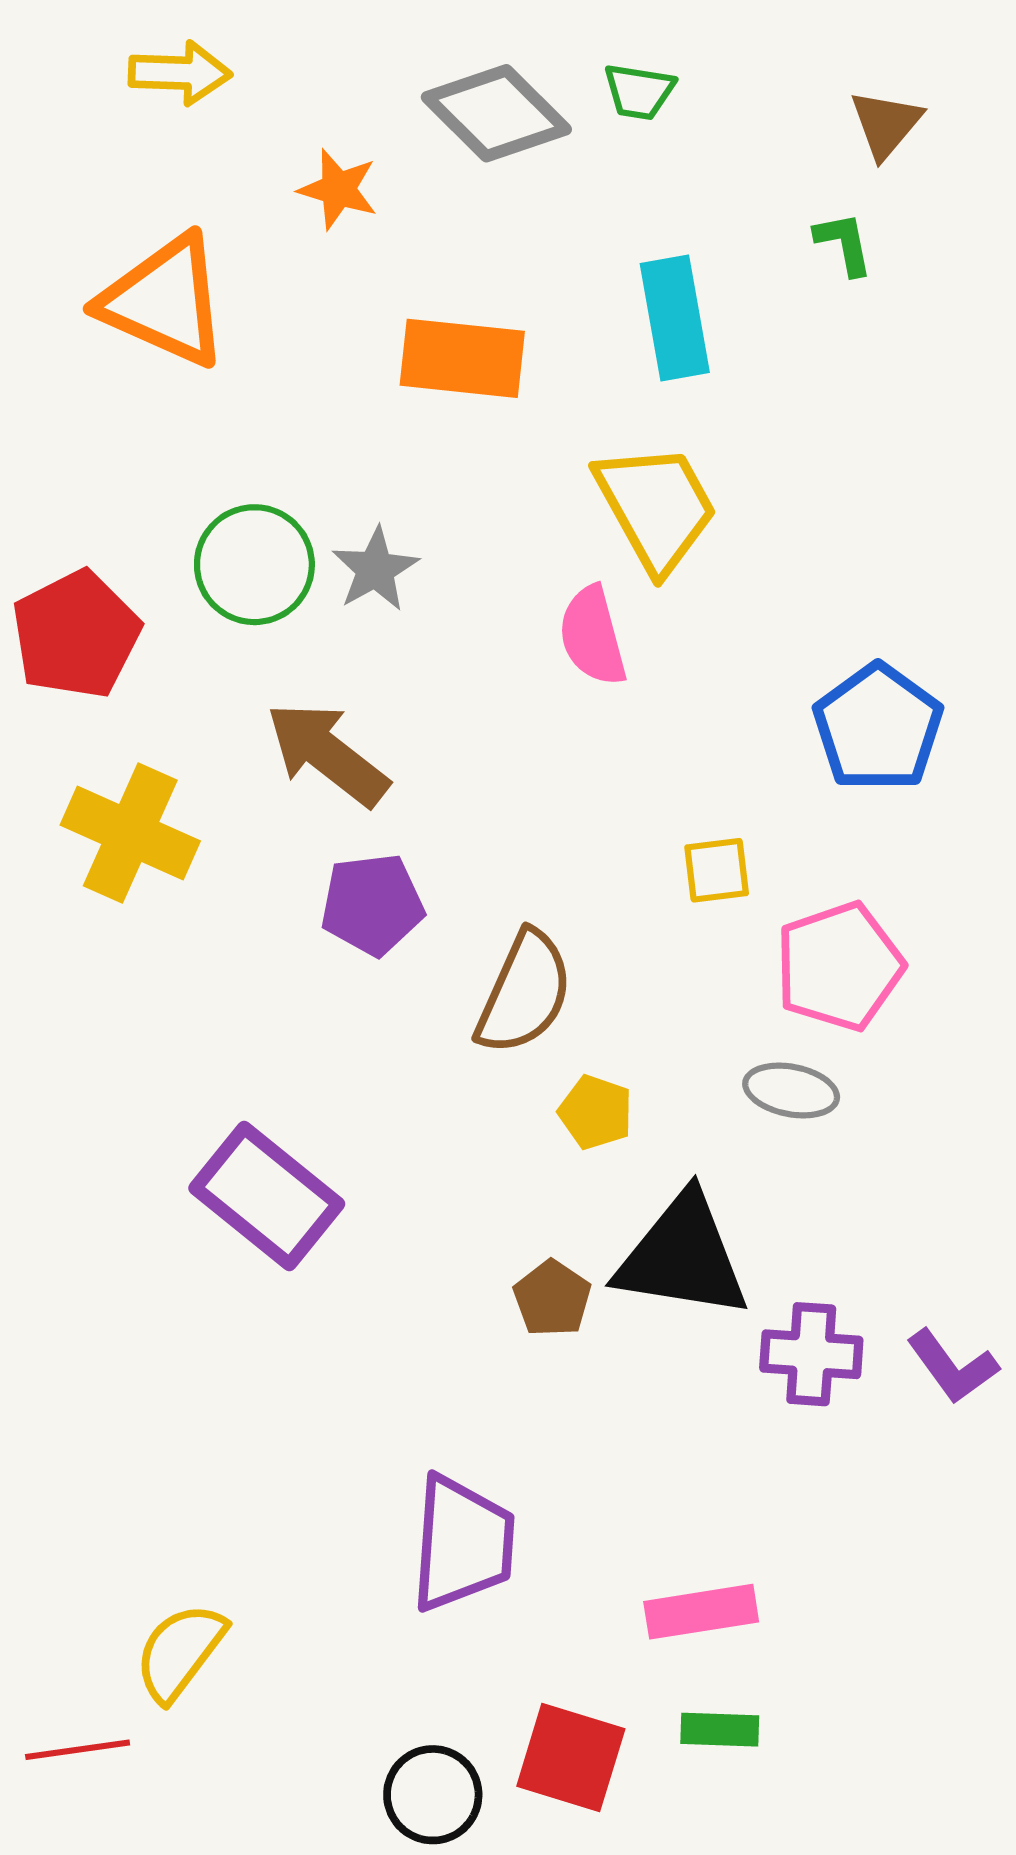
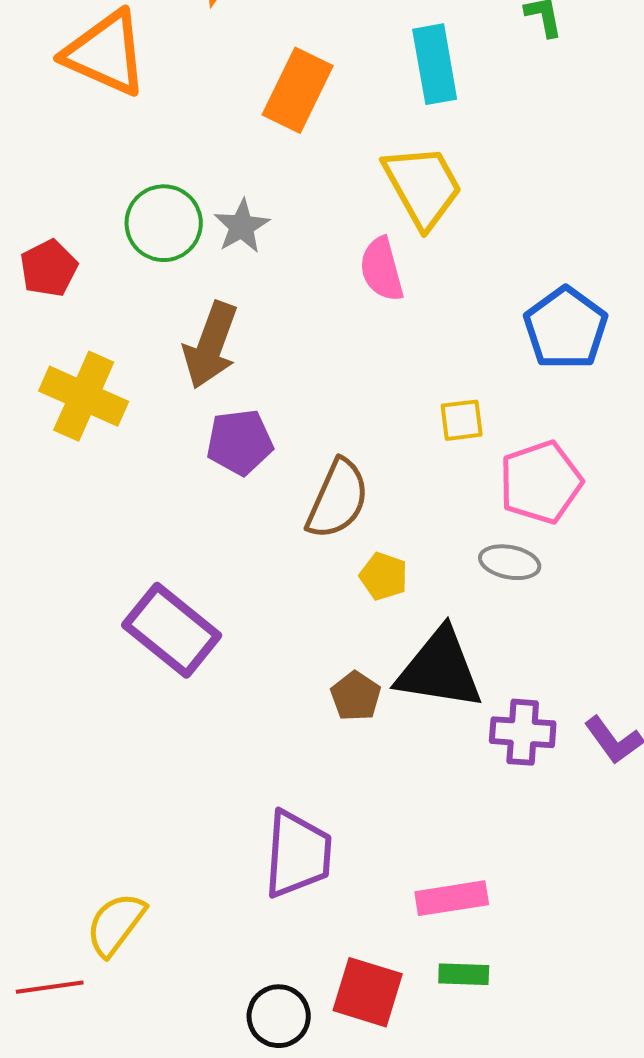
orange rectangle: (462, 358) -> (298, 90), turned -70
red pentagon: (76, 634) -> (49, 268), size x0.7
brown arrow: (327, 754) -> (211, 345), turned -108

